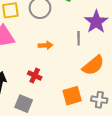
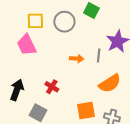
orange arrow: (45, 45) -> (77, 59), moved

